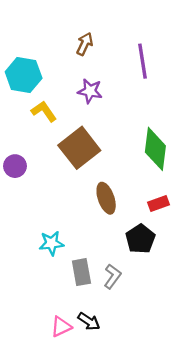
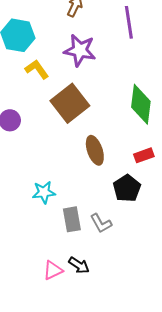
purple star: (90, 91) -> (80, 50), size x1.4
gray L-shape: (112, 276) -> (101, 223), turned 115

